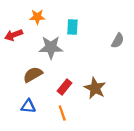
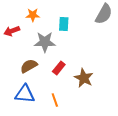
gray semicircle: (118, 41) -> (104, 14), moved, size x1.5
red rectangle: (64, 87) -> (59, 68), moved
blue triangle: (28, 106) -> (25, 94), size x1.5

